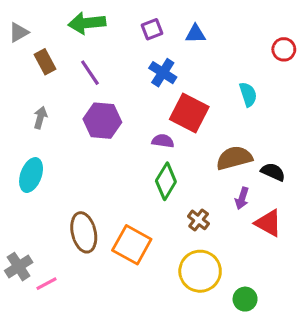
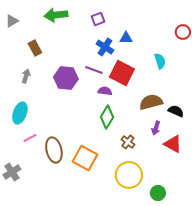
blue triangle: (195, 34) -> (126, 38), moved
brown rectangle: (45, 62) -> (35, 48), moved
purple line: (90, 73) -> (94, 70), moved, turned -36
pink line: (47, 284) -> (30, 138), moved

